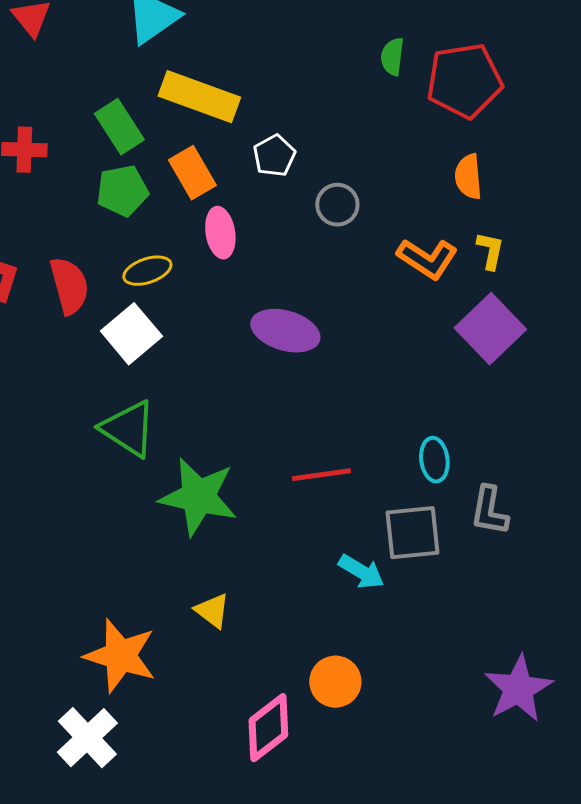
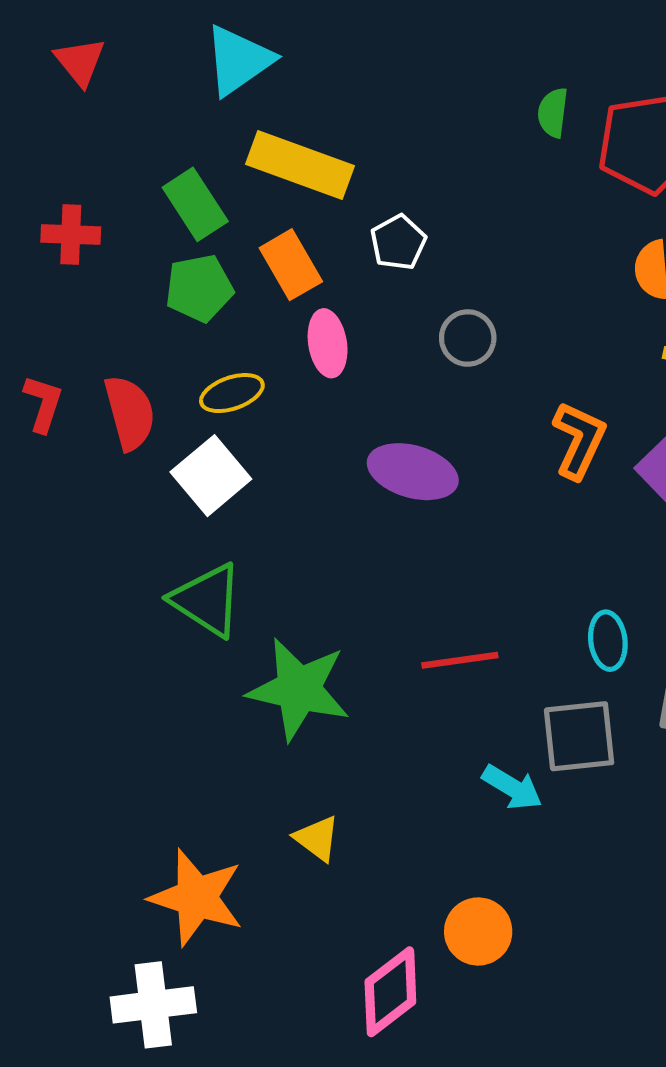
gray circle: (337, 205) -> (468, 338), moved
orange L-shape: (427, 259) -> (579, 440), moved, turned -98
white cross: (87, 738) -> (153, 1005), turned 36

